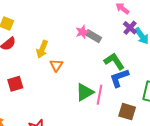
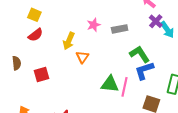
pink star: (82, 32) -> (94, 25), moved
gray rectangle: (93, 36) -> (120, 29), turned -42
green triangle: (85, 92) -> (110, 84), turned 36

